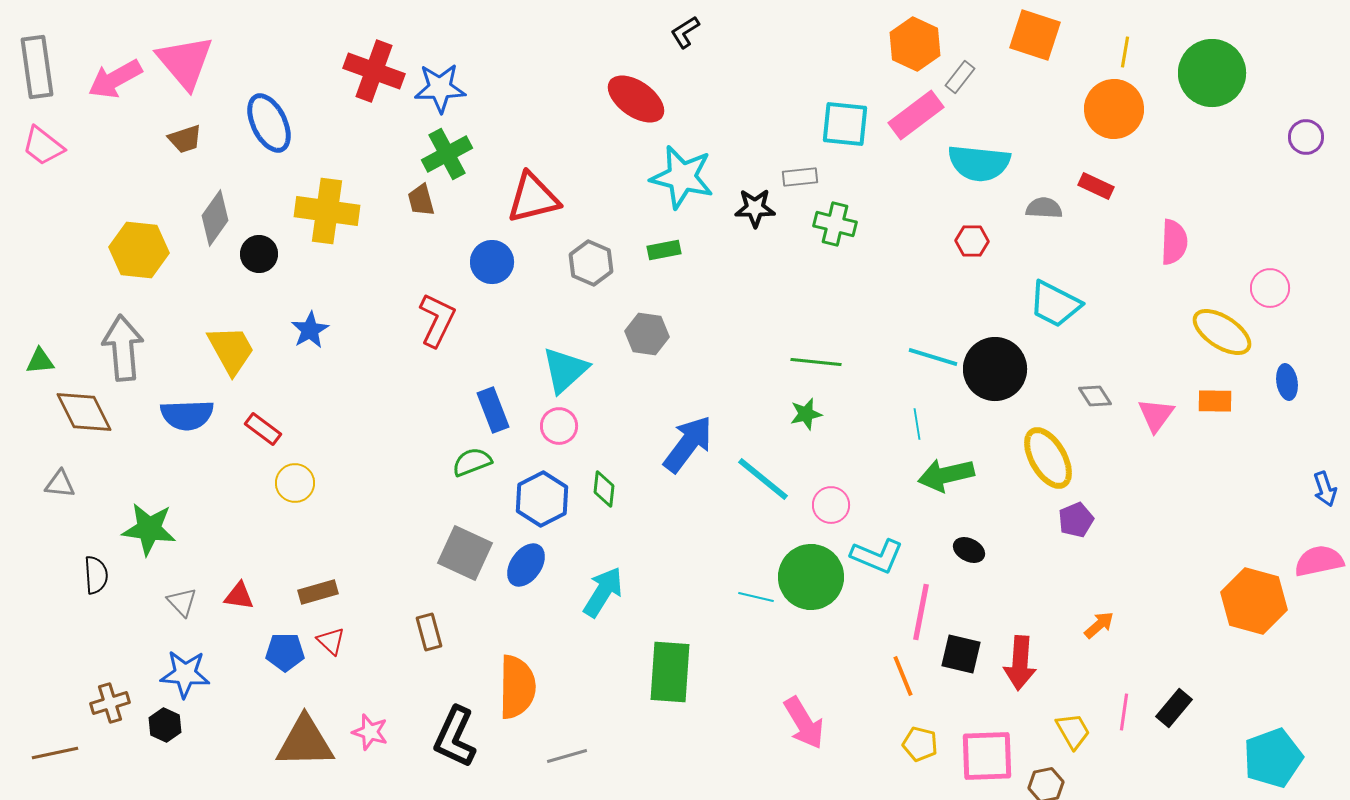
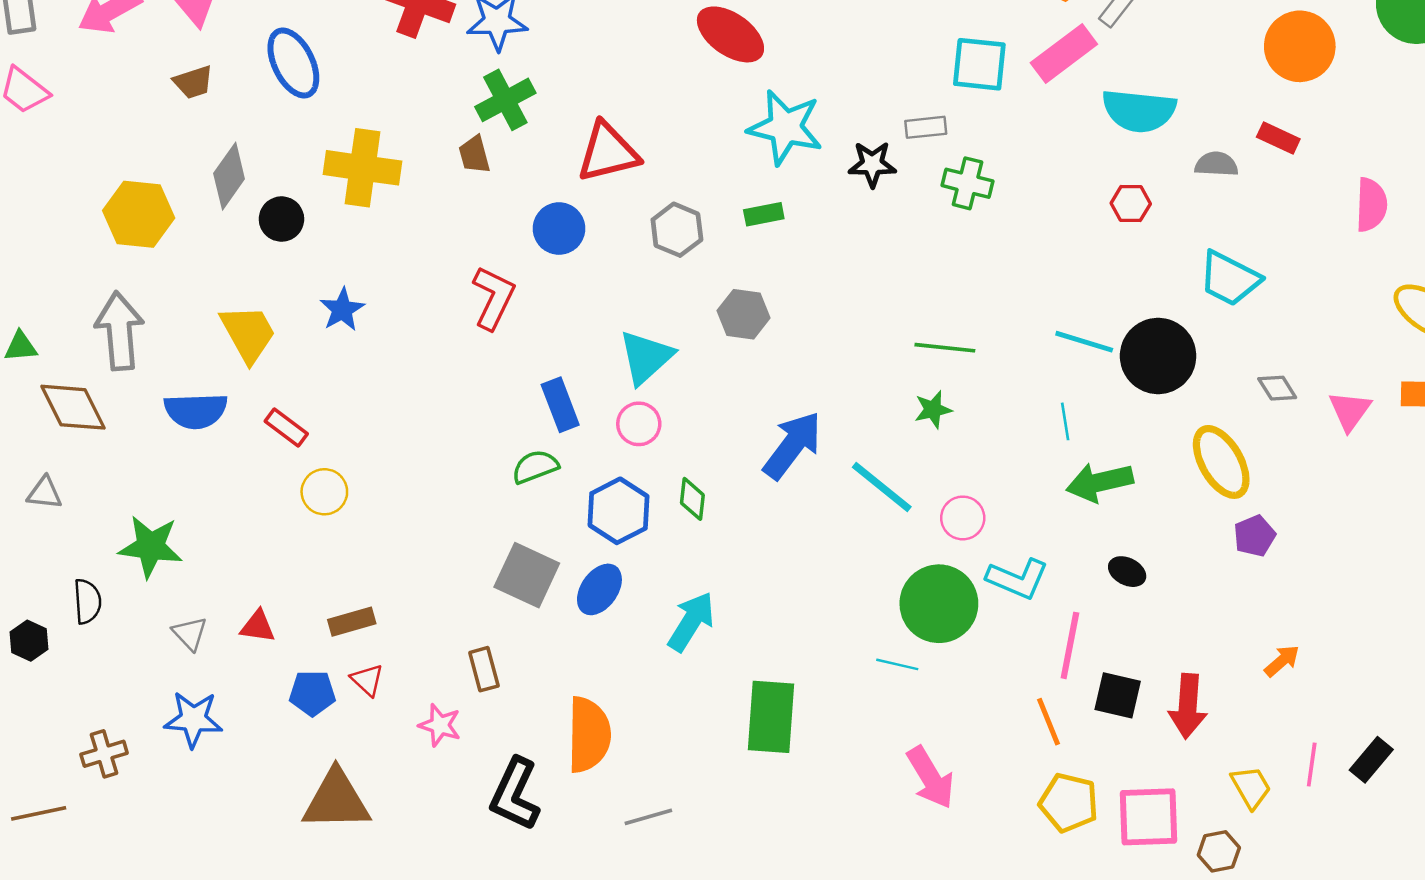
cyan line: (756, 597) -> (897, 664), moved
black hexagon: (165, 725) -> (29, 641), moved
pink star: (370, 732) -> (440, 725), moved
yellow pentagon: (920, 744) -> (1069, 803), size x1.4

